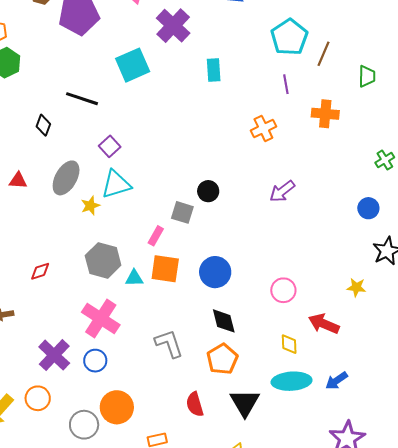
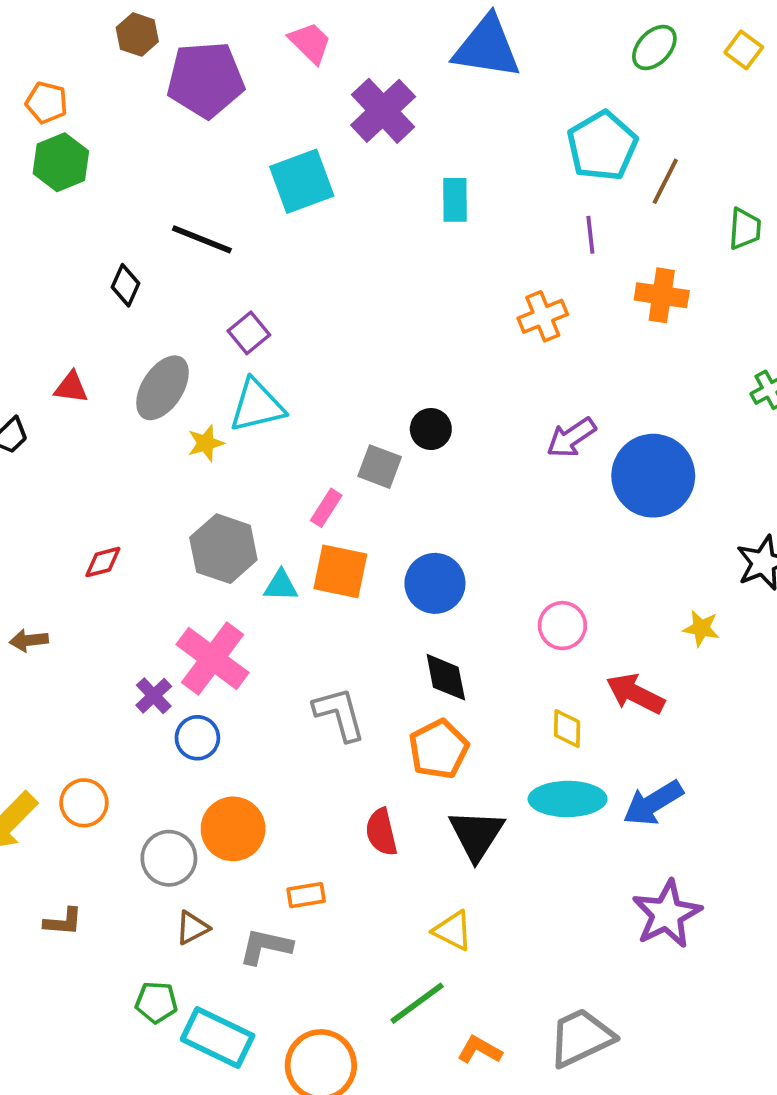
blue circle: (368, 208) -> (653, 476), moved, size x2.0
purple cross: (54, 355) -> (154, 696), moved, size x0.6
blue arrow: (337, 381) -> (653, 803), size x1.4

